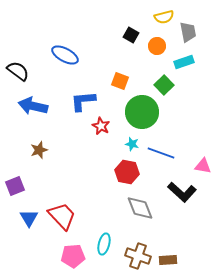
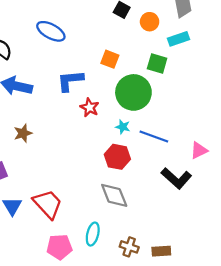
green square: (164, 85) -> (157, 63), turned -30
pink triangle: (203, 166) -> (199, 150), turned -36
gray diamond: (140, 208) -> (114, 195), moved
brown cross: (138, 256) -> (129, 247), size x0.7

